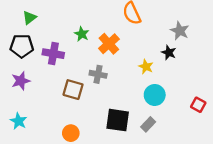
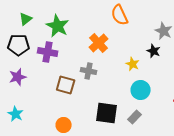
green star: (82, 34) -> (58, 26), moved, size x1.6

